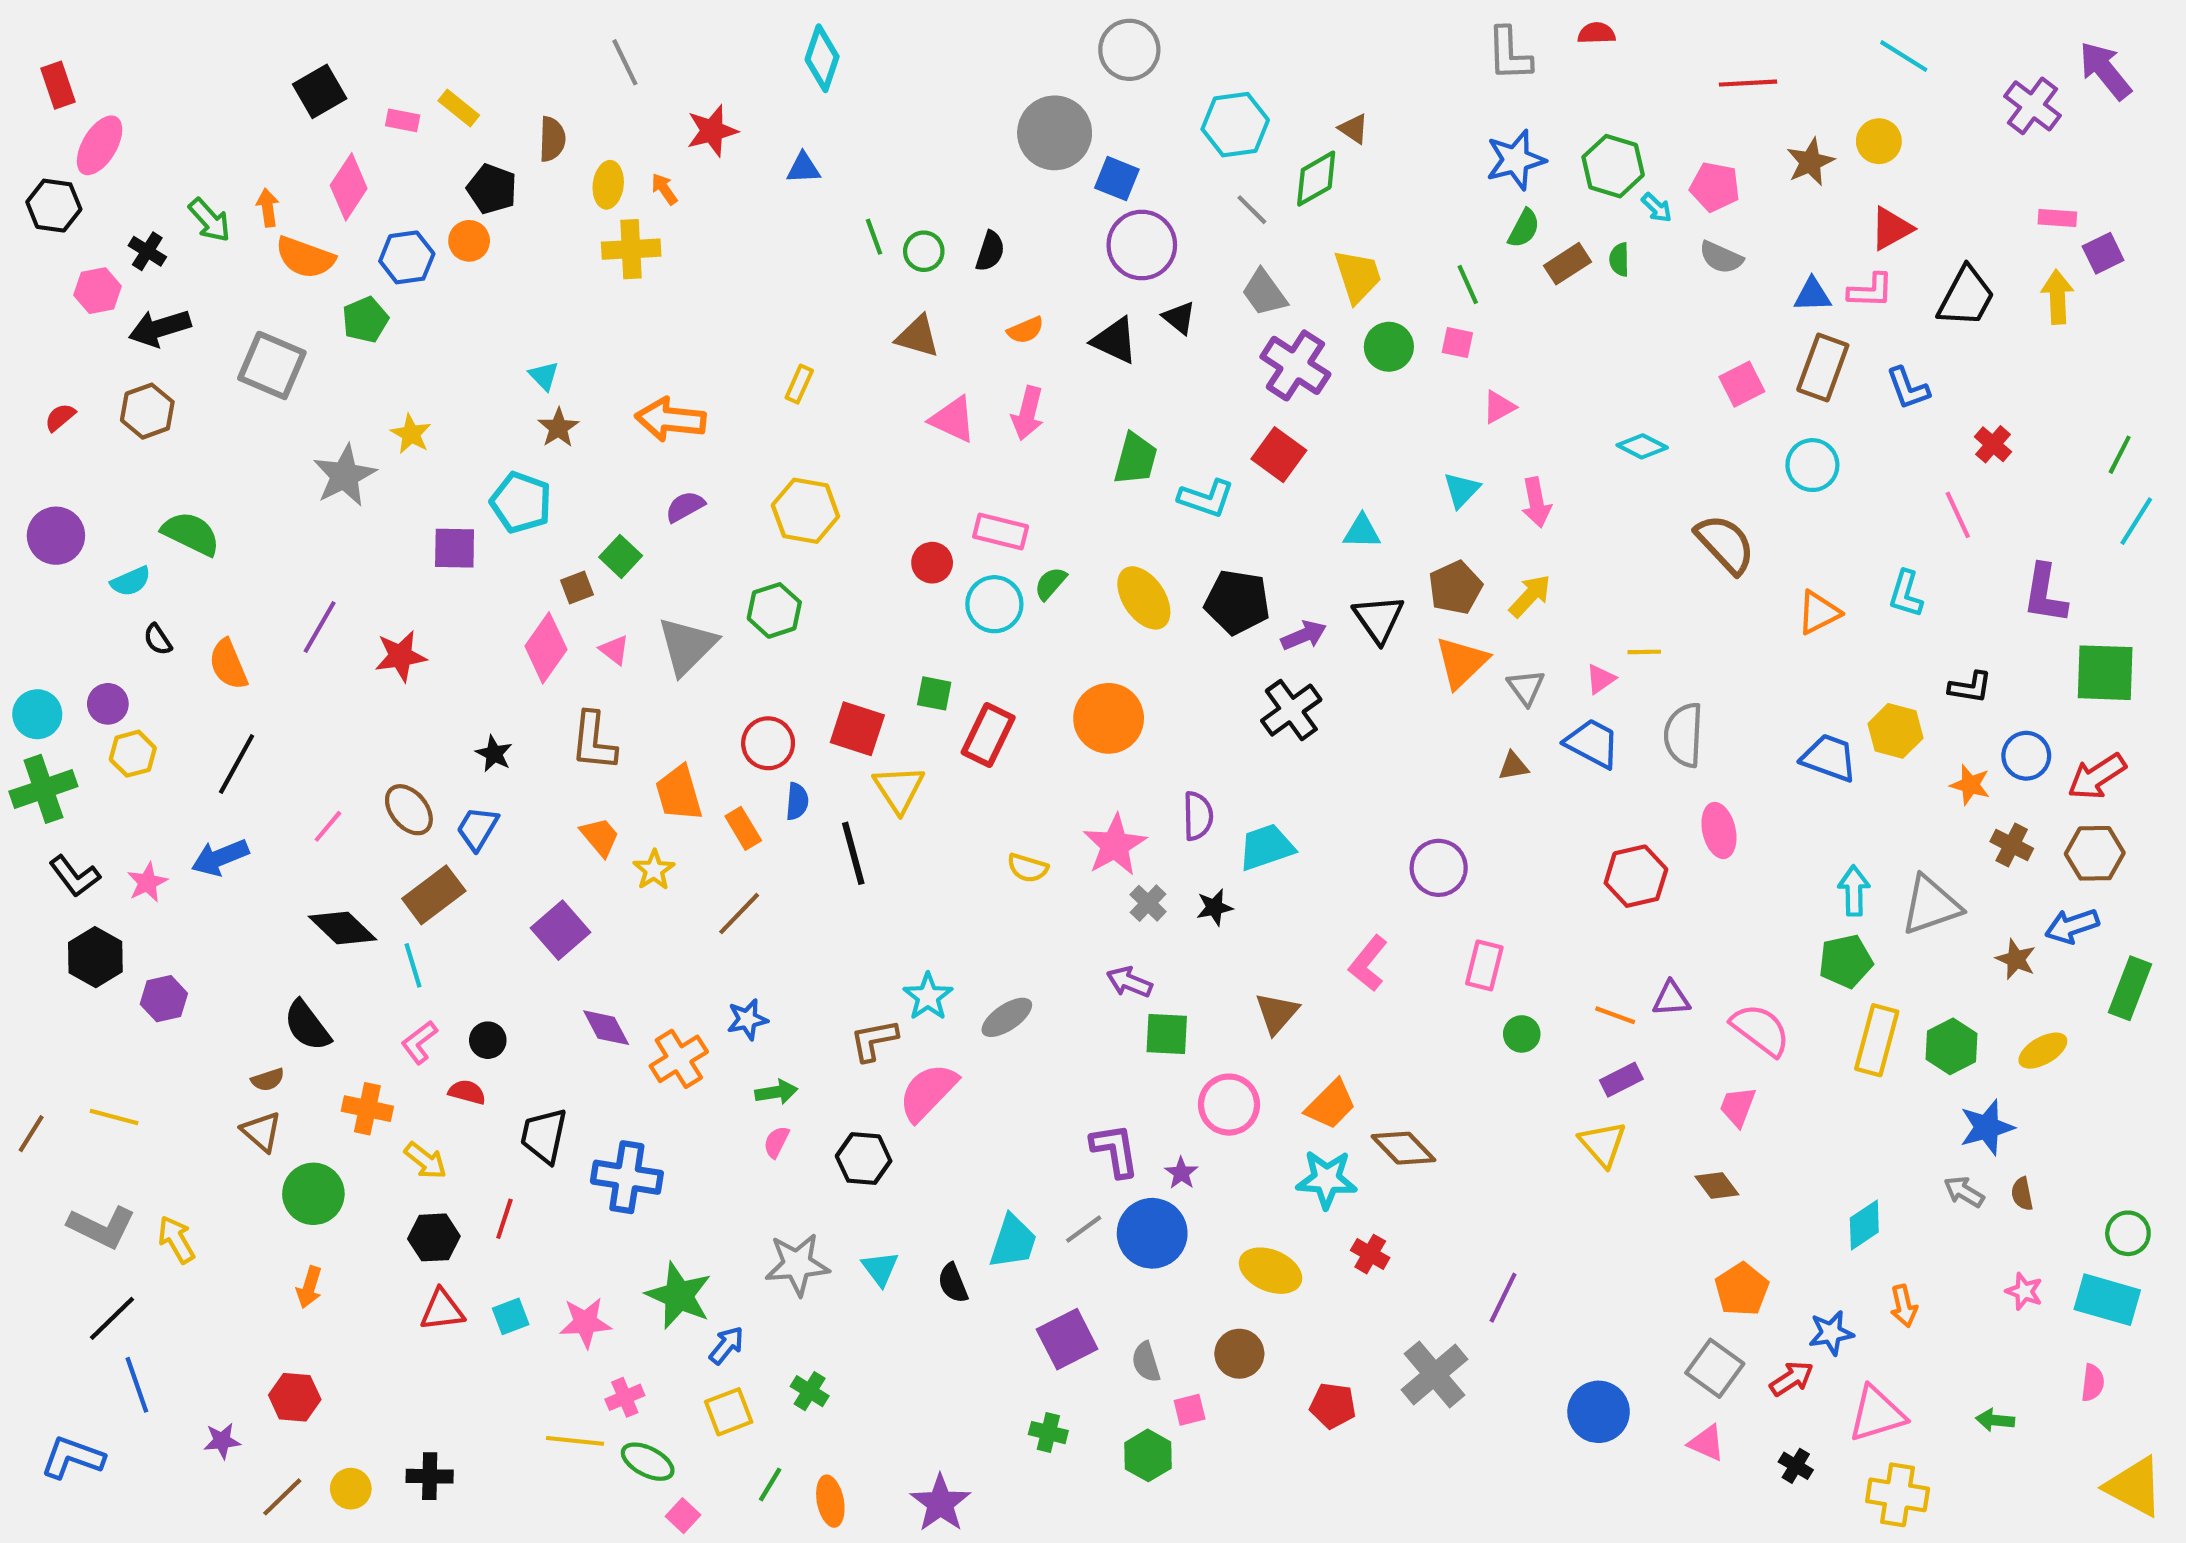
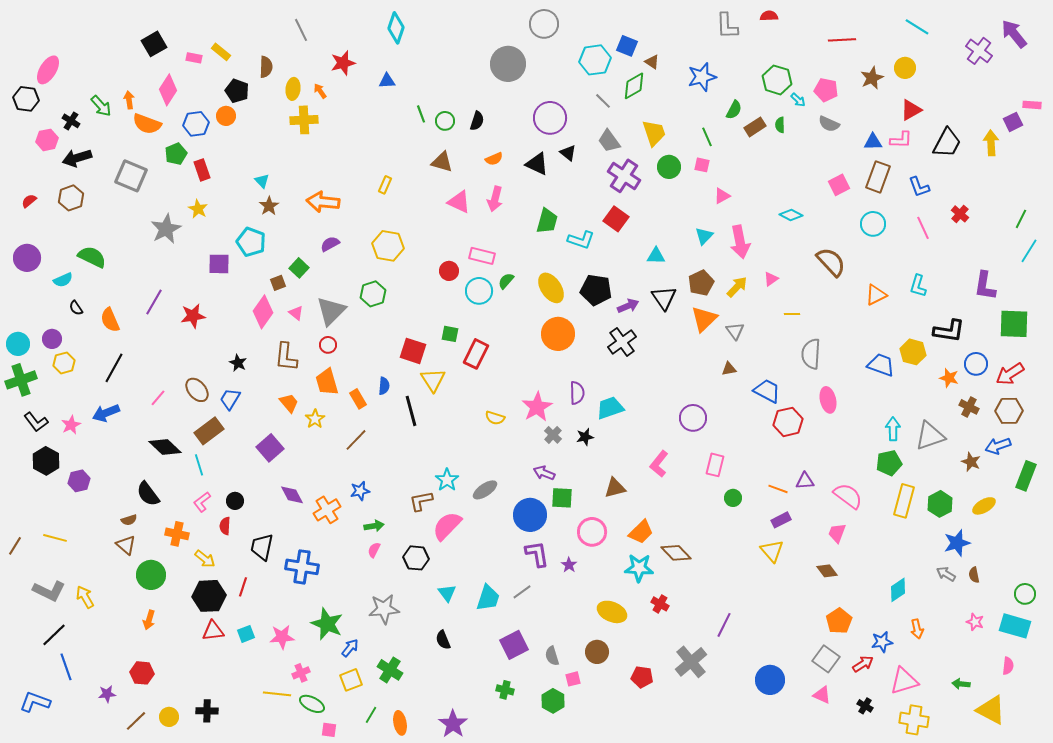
red rectangle: (58, 85) -> (202, 170), moved
blue star: (1516, 160) -> (702, 77), moved
blue square: (1117, 179) -> (627, 46), moved
pink rectangle: (2057, 218) -> (1032, 105), moved
pink arrow: (1536, 502) -> (740, 242), size x1.4
pink line: (1958, 515) -> (923, 228), moved
pink triangle: (1601, 679) -> (771, 279), moved
black L-shape: (1970, 687) -> (949, 331), size x1.5
orange circle: (1109, 718) -> (558, 334), moved
red circle: (768, 743) -> (328, 345), moved, size x0.7
blue trapezoid: (1592, 743) -> (767, 391), moved
brown triangle: (1277, 1013) -> (615, 488), turned 35
red semicircle: (467, 1092) -> (225, 526), turned -102
blue circle: (1152, 1233) -> (530, 515), moved
black hexagon: (434, 1237) -> (209, 596), size x1.4
cyan triangle: (880, 1269) -> (447, 593), moved
black semicircle: (953, 1283) -> (443, 640), moved
green cross: (810, 1391) -> (390, 670), size x1.4
yellow triangle: (2134, 1487) -> (991, 710), moved
pink square: (683, 1516) -> (329, 730), turned -35

